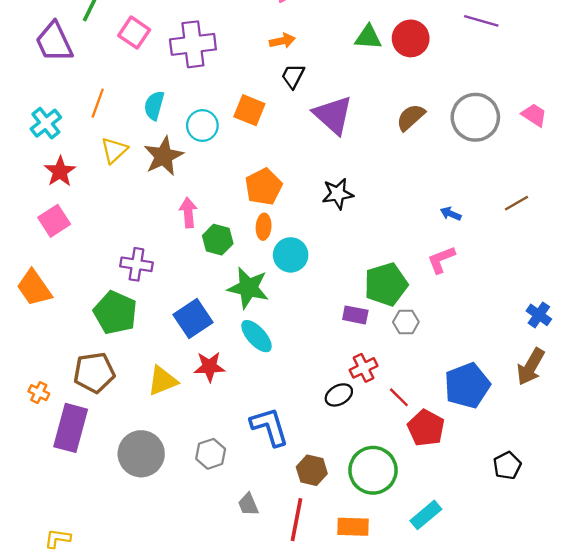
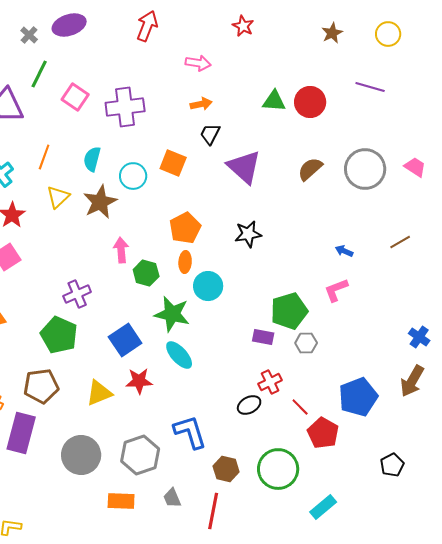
purple cross: (136, 264) -> (77, 294), turned -32
gray hexagon: (211, 454) -> (140, 455), size x1.5
orange rectangle: (353, 527) -> (121, 501), moved

